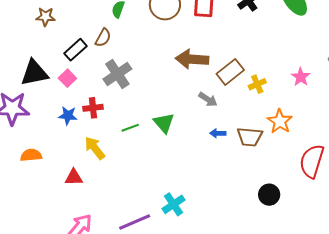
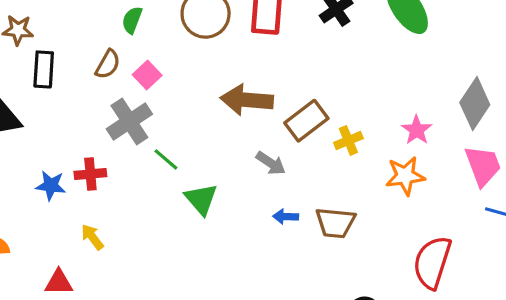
black rectangle: (75, 50) -> (44, 69), moved, turned -45
pink square: (67, 78) -> (147, 75), moved
orange star: (280, 121) -> (405, 176), moved, turned 30
green line: (130, 128) -> (166, 159), moved, turned 60
yellow arrow: (95, 148) -> (92, 237), size x0.7

